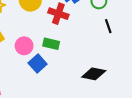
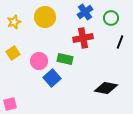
red cross: (58, 14) -> (83, 38), moved, turned -30
black line: (108, 26) -> (120, 42), turned 40

